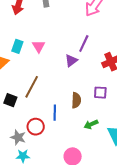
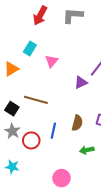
cyan rectangle: (17, 46) -> (30, 49), moved
brown line: (32, 87) -> (36, 100), turned 65
gray star: (18, 137) -> (12, 131), moved

